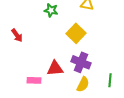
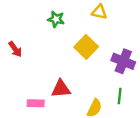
purple cross: (81, 62) -> (123, 61), moved
green line: (110, 80) -> (120, 96), moved

